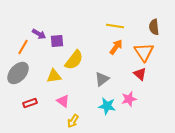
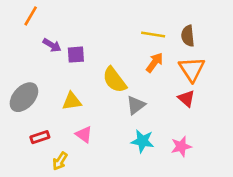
brown semicircle: (154, 27) -> (188, 36), moved
orange line: (23, 47) -> (31, 16), moved
yellow semicircle: (74, 60) -> (115, 80), moved, turned 105
pink star: (129, 99) -> (181, 146), moved
yellow arrow: (73, 121) -> (60, 161), moved

